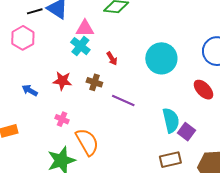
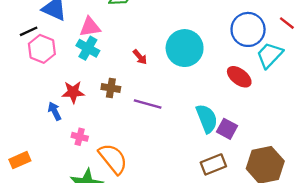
black line: (35, 11) -> (29, 31), moved
pink hexagon: (23, 38) -> (42, 49), moved
red arrow: (112, 59) -> (140, 57), moved
blue arrow: (30, 90) -> (55, 111), moved, turned 42

